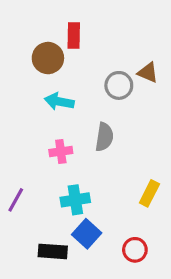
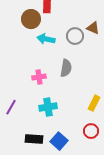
cyan arrow: (59, 102) -> (46, 39), moved
blue square: (87, 234) -> (59, 141), moved
red circle: (135, 250) -> (91, 131), moved

